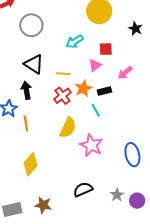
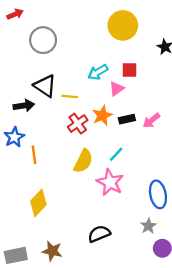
cyan arrow: (75, 42) -> (98, 72), moved
pink arrow: (125, 73) -> (151, 121), moved
yellow line: (63, 74) -> (70, 97), moved
black arrow: (26, 90) -> (24, 106), moved, turned 90
cyan line: (96, 110) -> (116, 154), moved, turned 72
gray star: (117, 195) -> (148, 226), moved

